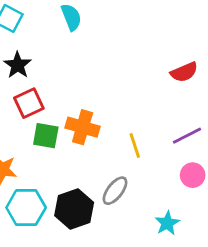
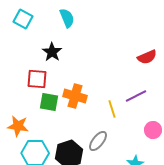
black star: (18, 65) -> (52, 52), moved
red square: (29, 103) -> (37, 79), turned 30
purple line: (187, 136) -> (136, 96), moved

